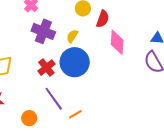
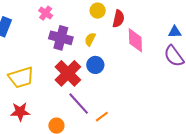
blue circle: (75, 62) -> (95, 65), size x0.6
red cross: (46, 68) -> (68, 73), size x1.5

